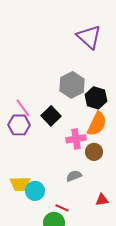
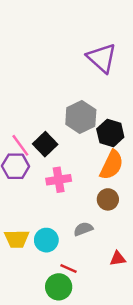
black square: (51, 116) -> (45, 144), moved
pink cross: (76, 139) -> (59, 180), moved
cyan circle: (35, 191) -> (46, 240), moved

